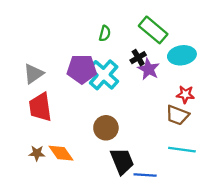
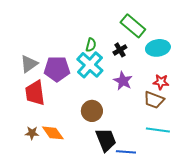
green semicircle: (105, 33) -> (91, 45), moved
purple pentagon: (82, 69) -> (57, 69), moved
purple star: (149, 69) -> (123, 81), moved

